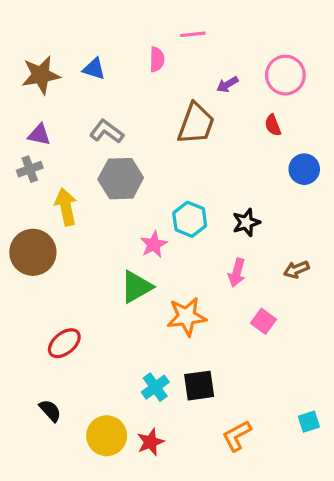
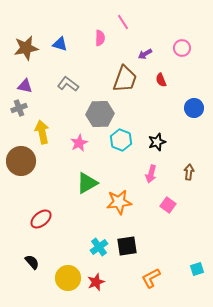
pink line: (193, 34) -> (123, 22), turned 63
pink circle: (285, 75) -> (182, 48), size x0.7
red semicircle: (273, 125) -> (161, 80), moved
gray hexagon: (121, 179) -> (100, 114), moved
pink star: (154, 244) -> (79, 143), moved
brown arrow: (296, 270) -> (189, 172), turned 119

